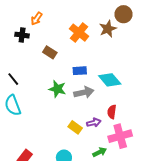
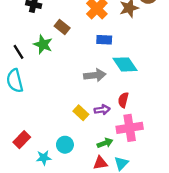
blue rectangle: (80, 71) -> (104, 40), moved
green star: (57, 89) -> (43, 44), moved

